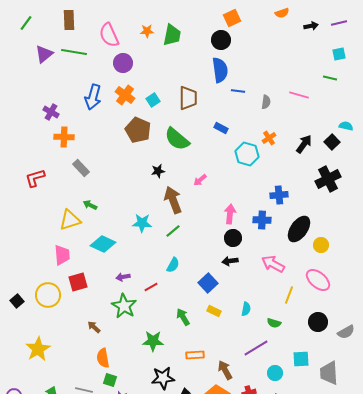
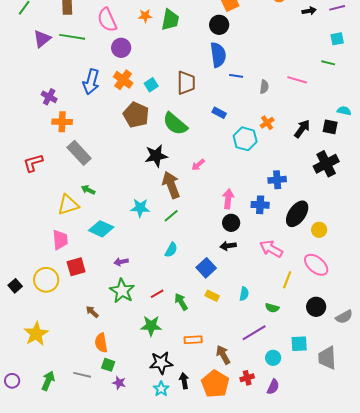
black square: (332, 142) -> (330, 127), turned -35
gray rectangle: (81, 168) -> (79, 153), size x1.4
black star: (158, 171) -> (156, 156), size x1.6
red line: (151, 287) -> (157, 294), moved

